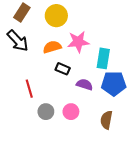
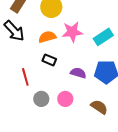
cyan rectangle: (103, 58) -> (103, 37), moved, turned 48
black rectangle: (63, 69) -> (49, 60), moved
brown semicircle: (106, 120) -> (99, 107), turned 114

